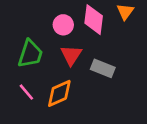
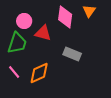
pink circle: (63, 25) -> (24, 21), moved
red triangle: (71, 55) -> (43, 33), moved, turned -48

